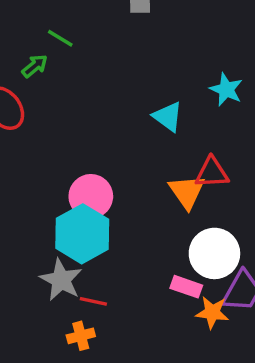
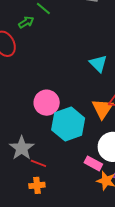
cyan hexagon: (82, 234) -> (68, 124), moved
orange cross: (81, 336) -> (37, 185), moved

